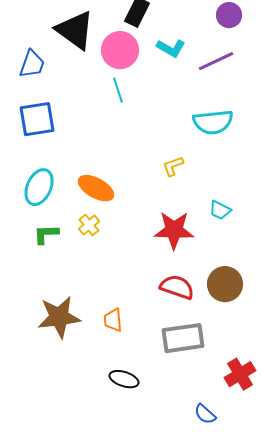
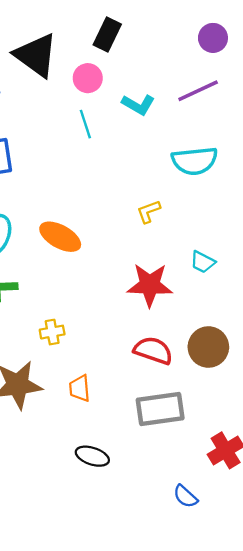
cyan L-shape: (171, 48) -> (138, 105), moved
pink circle: (120, 50) -> (88, 78), size x0.7
yellow cross: (89, 225) -> (52, 332), moved, turned 30

